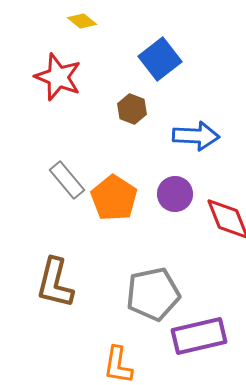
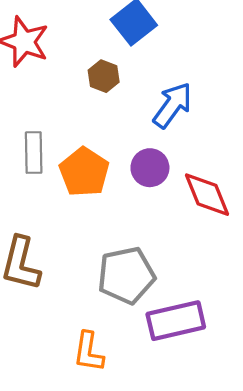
blue arrow: (196, 136) -> (173, 105), turned -57
gray rectangle: (67, 180) -> (34, 153), turned 39

